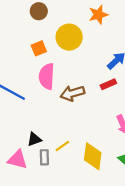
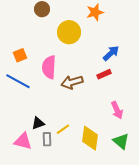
orange square: (39, 48) -> (20, 55), moved

